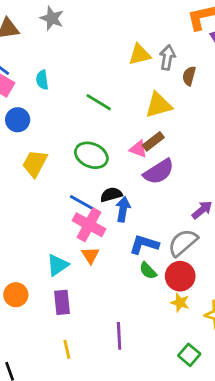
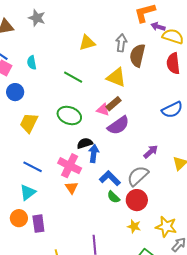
yellow triangle: (140, 55) -> (87, 43), moved
brown semicircle: (189, 76) -> (137, 55), size x1.6
yellow triangle: (158, 105) -> (116, 77), turned 40
blue line: (82, 203) -> (33, 167), moved
blue L-shape: (144, 244) -> (110, 178), turned 30
cyan triangle: (58, 265) -> (28, 192), moved
purple rectangle: (62, 302) -> (38, 224), moved
yellow star: (180, 303) -> (134, 226), moved

